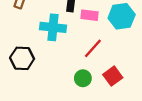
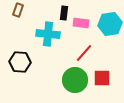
red square: (113, 76) -> (102, 78), turned 36
green circle: (83, 78) -> (75, 80), size x1.6

